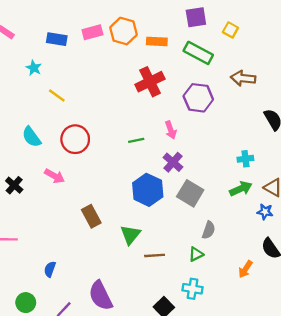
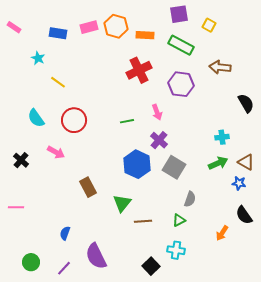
blue semicircle: (50, 269) -> (65, 233), moved

